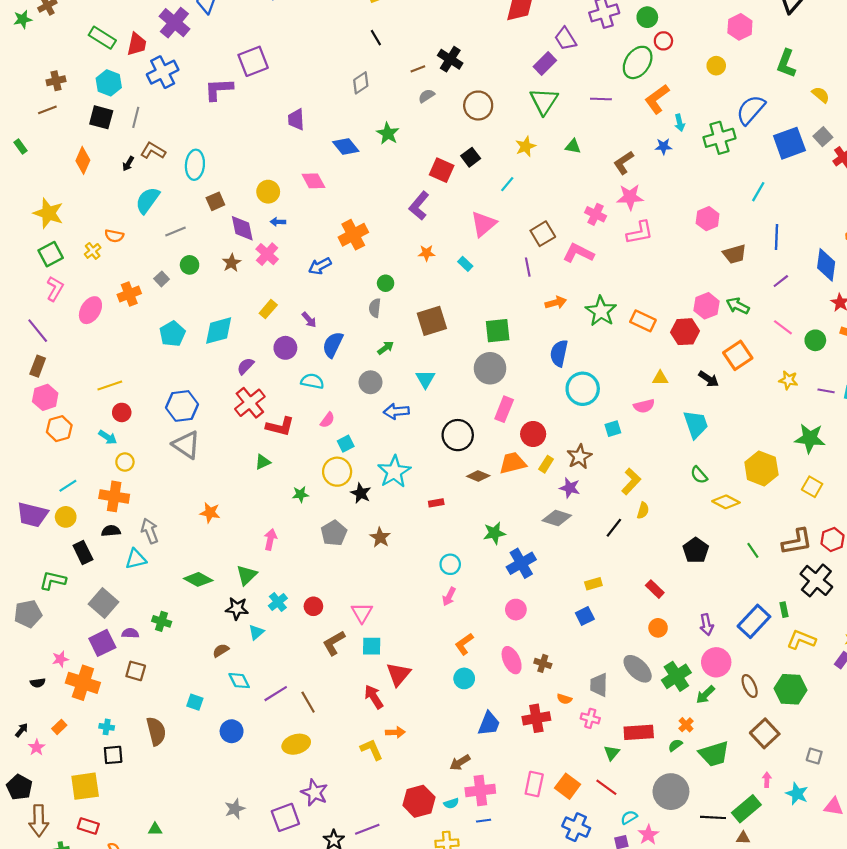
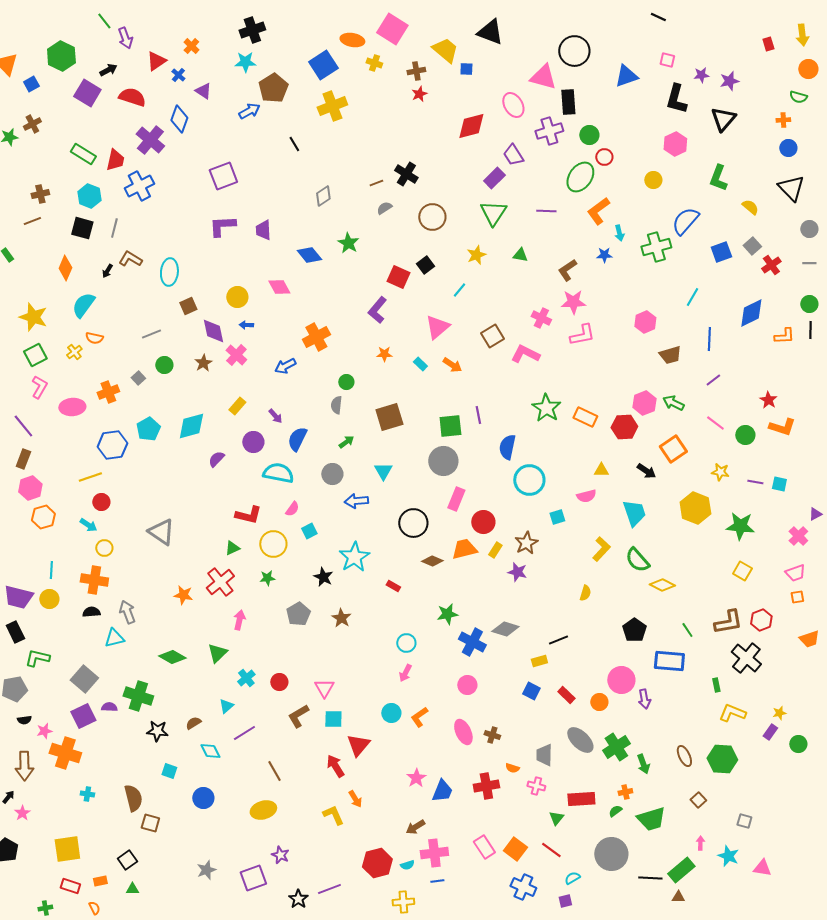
black line: (376, 38) -> (294, 144), moved
purple L-shape: (219, 89) -> (222, 226), moved
blue square: (789, 143) -> (721, 252), size x0.7
cyan semicircle: (148, 200) -> (83, 305), moved
blue diamond: (826, 265) -> (751, 313), moved, turned 56
purple line: (528, 267) -> (478, 415), moved
orange arrow: (556, 303) -> (452, 365), moved, turned 48
pink ellipse: (90, 310) -> (72, 407), turned 55
cyan semicircle: (312, 381) -> (278, 473), size x1.4
red cross: (250, 403) -> (220, 582), moved
blue hexagon: (182, 406) -> (112, 445), moved
yellow hexagon: (761, 468) -> (695, 508), moved
yellow circle: (337, 472) -> (273, 544), moved
green semicircle: (699, 475) -> (637, 560), size x1.5
yellow L-shape: (631, 481) -> (601, 549), moved
cyan line: (68, 486) -> (51, 570), turned -54
red rectangle: (436, 503) -> (393, 586), turned 40
gray diamond: (557, 518) -> (505, 629), moved
black line: (614, 528) -> (558, 640), moved, turned 30
black rectangle: (83, 552) -> (15, 632), moved
blue cross: (521, 563) -> (472, 642), turned -32
red rectangle: (655, 589) -> (566, 695), moved
black star: (237, 608) -> (157, 731), moved
blue square: (585, 616) -> (531, 691), turned -36
green cross: (162, 621) -> (138, 696), size x1.6
blue rectangle: (754, 621) -> (669, 661), moved, turned 52
pink circle: (716, 662) -> (621, 680), moved
brown square: (136, 671) -> (150, 823), moved
cyan circle: (464, 678) -> (391, 713), moved
black semicircle: (38, 683) -> (24, 720), moved
purple line: (276, 694) -> (244, 733), moved
green arrow: (705, 695) -> (643, 764), turned -66
orange cross: (686, 725) -> (625, 792), turned 32
orange rectangle: (59, 727) -> (100, 881), moved, turned 32
orange arrow: (395, 732) -> (355, 799), turned 60
brown square: (765, 733) -> (698, 800), size x0.6
black square: (113, 755) -> (127, 860), moved, turned -30
pink rectangle: (534, 784) -> (484, 847), turned -45
purple star: (314, 793) -> (280, 855), size x0.7
brown arrow: (39, 821) -> (24, 766), moved
pink star: (648, 835) -> (416, 778), moved

